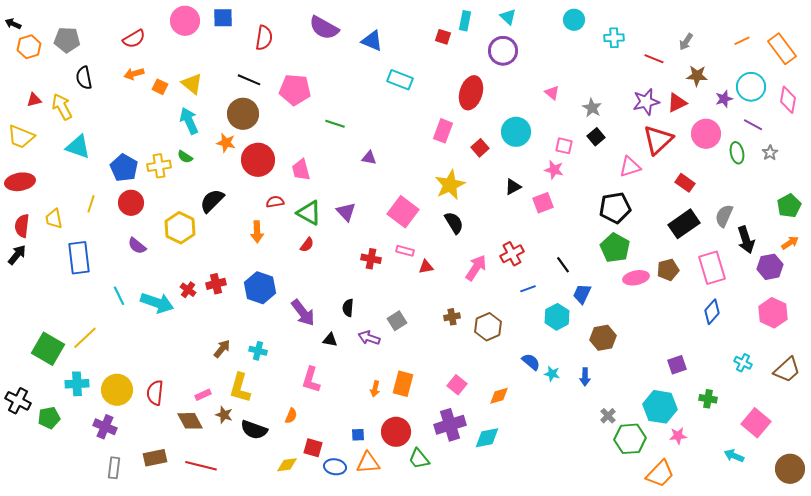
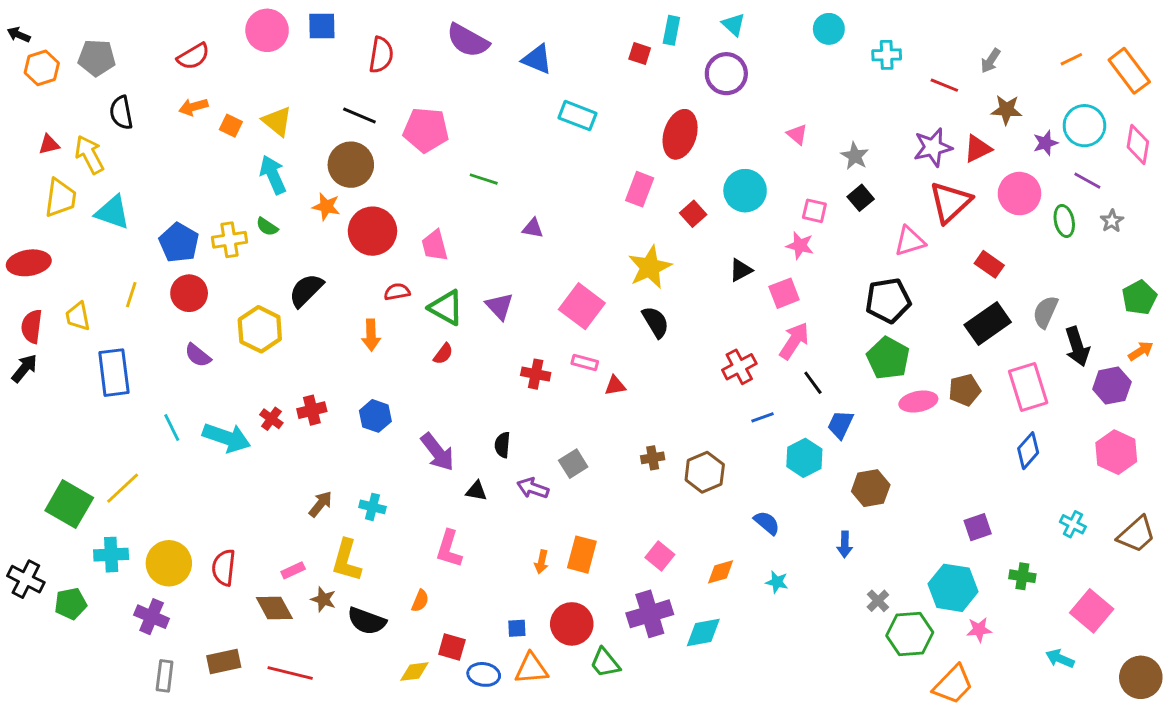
yellow trapezoid: (21, 137) -> (61, 198), moved, turned -104
pink arrow: (476, 268) -> (794, 341), moved
blue hexagon: (260, 288) -> (375, 416), size x0.7
cyan star: (552, 374) -> (777, 582), moved

